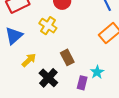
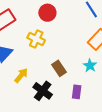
cyan star: (97, 72) -> (90, 66), moved

